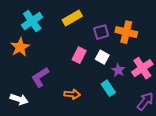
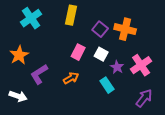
yellow rectangle: (72, 18) -> (71, 15), turned -48
purple square: (101, 32) -> (100, 29), turned -35
orange star: (20, 47) -> (19, 55), moved
orange arrow: (72, 94) -> (71, 78), moved, turned -35

